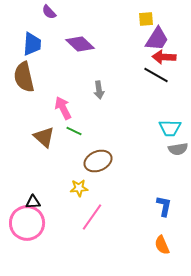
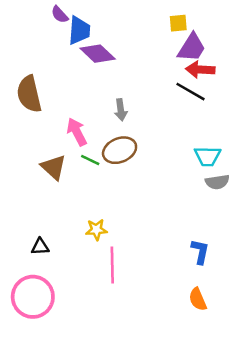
blue trapezoid: (32, 44) -> (79, 30), moved
brown ellipse: (98, 161) -> (120, 150), moved
pink line: (92, 217) -> (112, 265), turned -36
pink circle: (27, 223) -> (33, 297), moved

